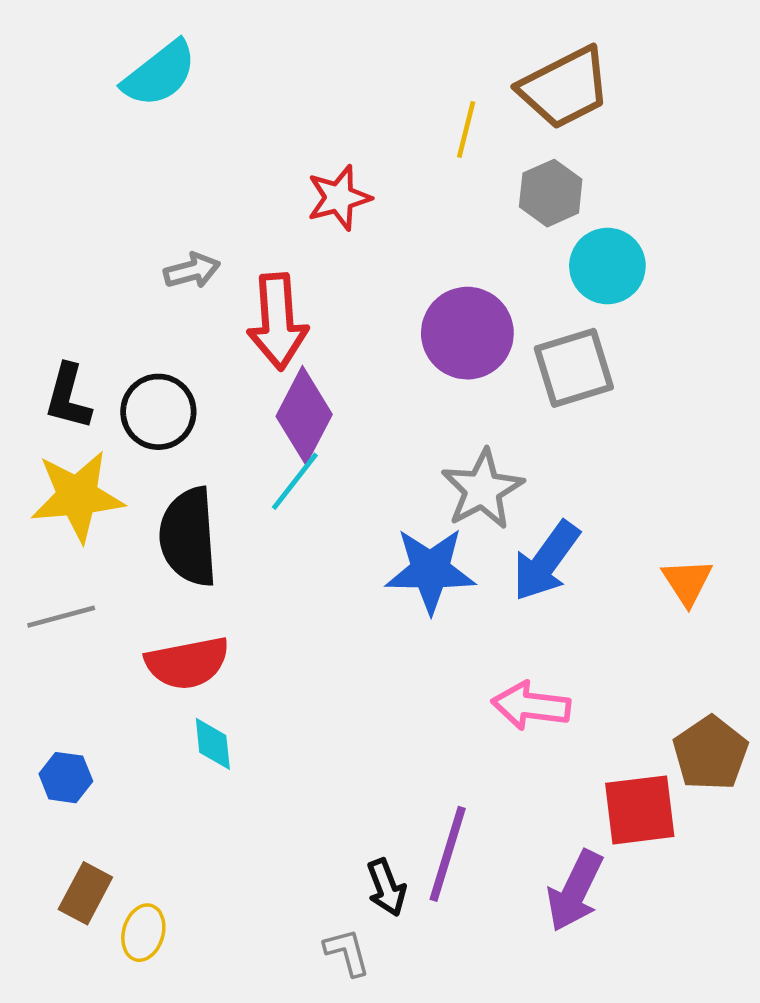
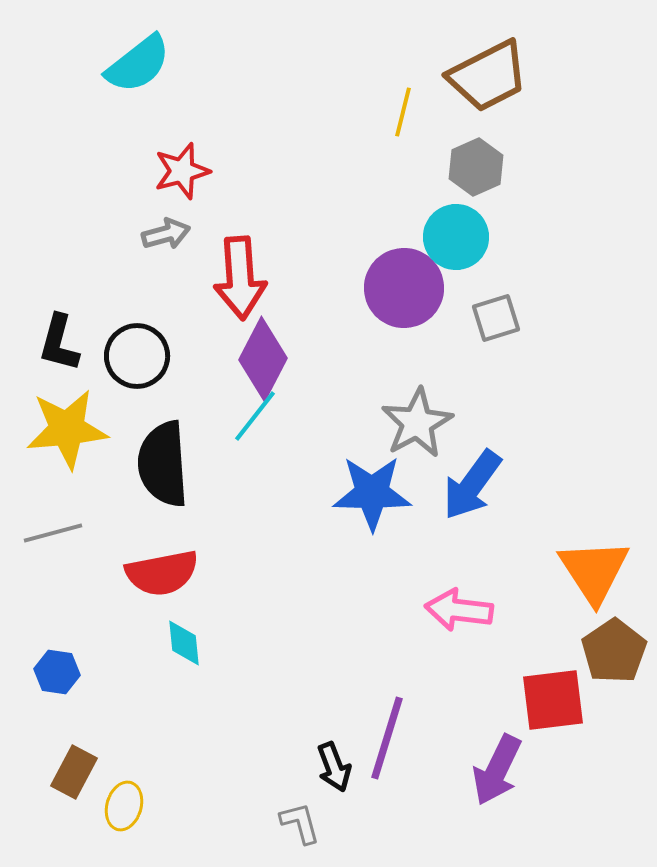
red star: (339, 198) -> (182, 171), moved
cyan circle: (607, 266) -> (456, 237), moved
gray square: (574, 368) -> (496, 318), size x0.7
orange triangle: (687, 582) -> (594, 571), moved, size x1.6

